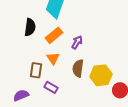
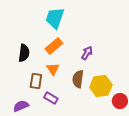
black semicircle: (30, 27) -> (24, 53), moved
purple arrow: (77, 42) -> (87, 53), moved

